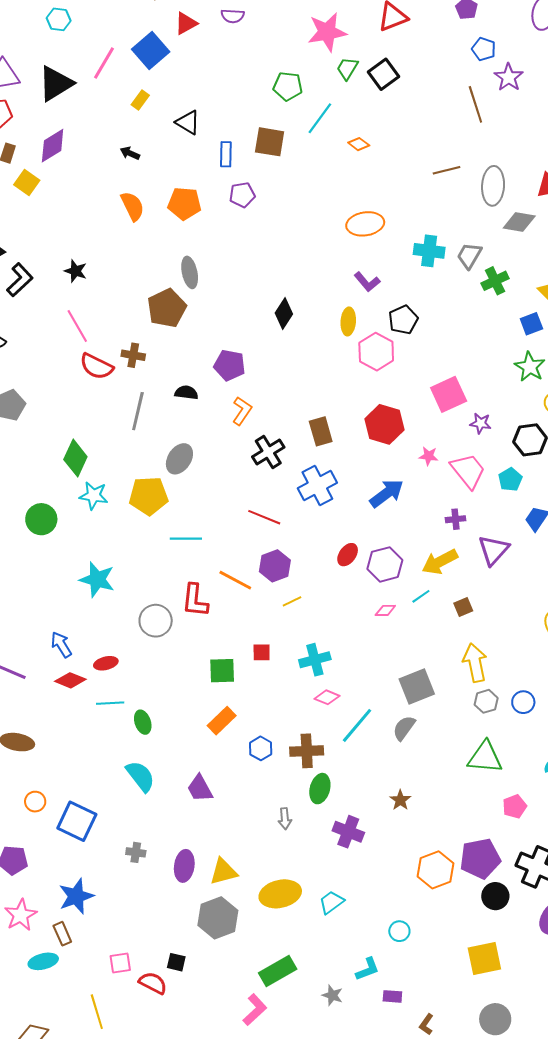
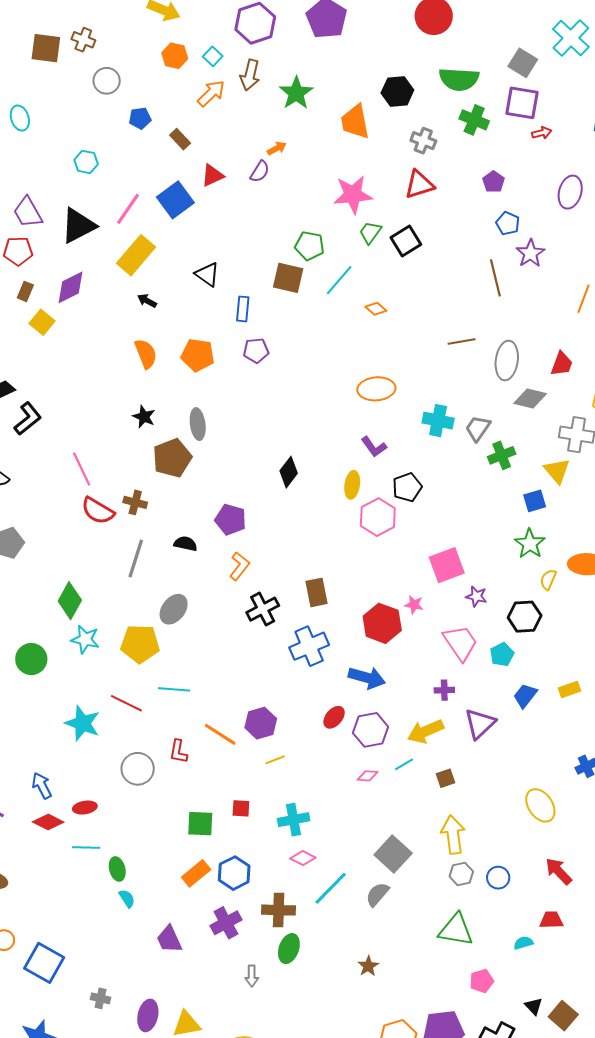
purple semicircle: (233, 16) -> (260, 172), turned -65
yellow rectangle: (140, 100) -> (136, 255), moved, size x2.0
brown square: (270, 142) -> (288, 278), moved
black star: (76, 271) -> (144, 417), moved
red hexagon: (384, 424) -> (382, 623), moved
pink star: (429, 456) -> (414, 605), moved
blue arrow: (387, 493) -> (367, 678), moved, turned 48
red line: (264, 517) -> (126, 703), moved
red L-shape: (195, 600) -> (178, 752), size x0.7
gray square: (417, 686) -> (393, 854), turned -30
blue hexagon: (261, 748) -> (234, 873), moved, size x1.4
cyan semicircle: (140, 776) -> (127, 898), moved, size x0.6
purple cross: (348, 832) -> (226, 923), moved, turned 36

